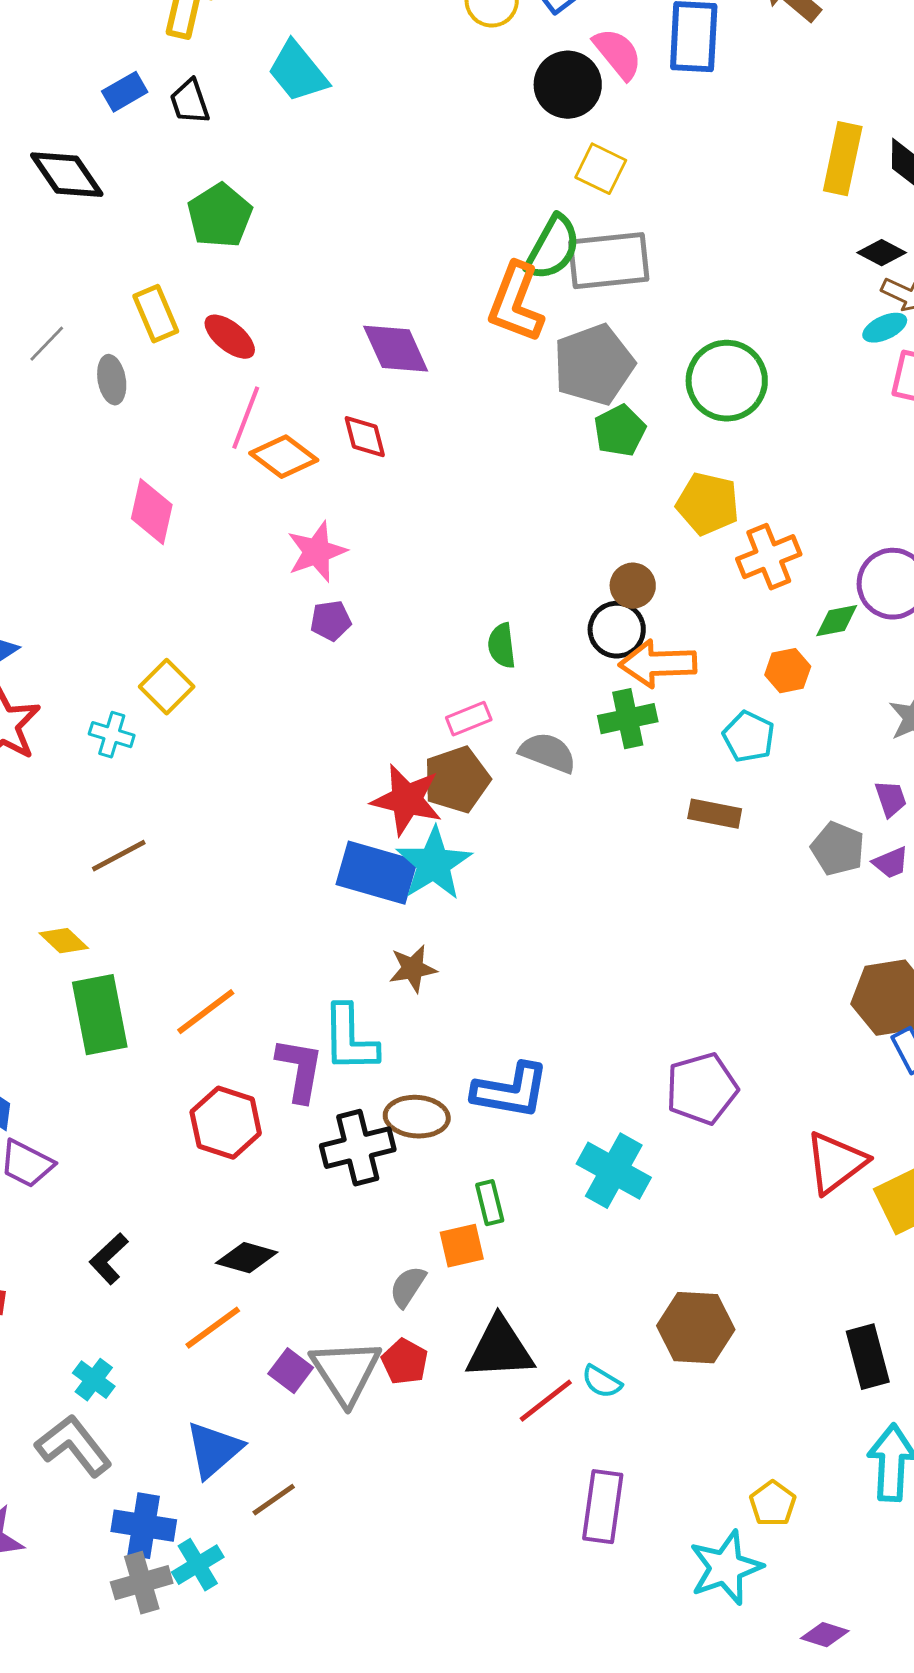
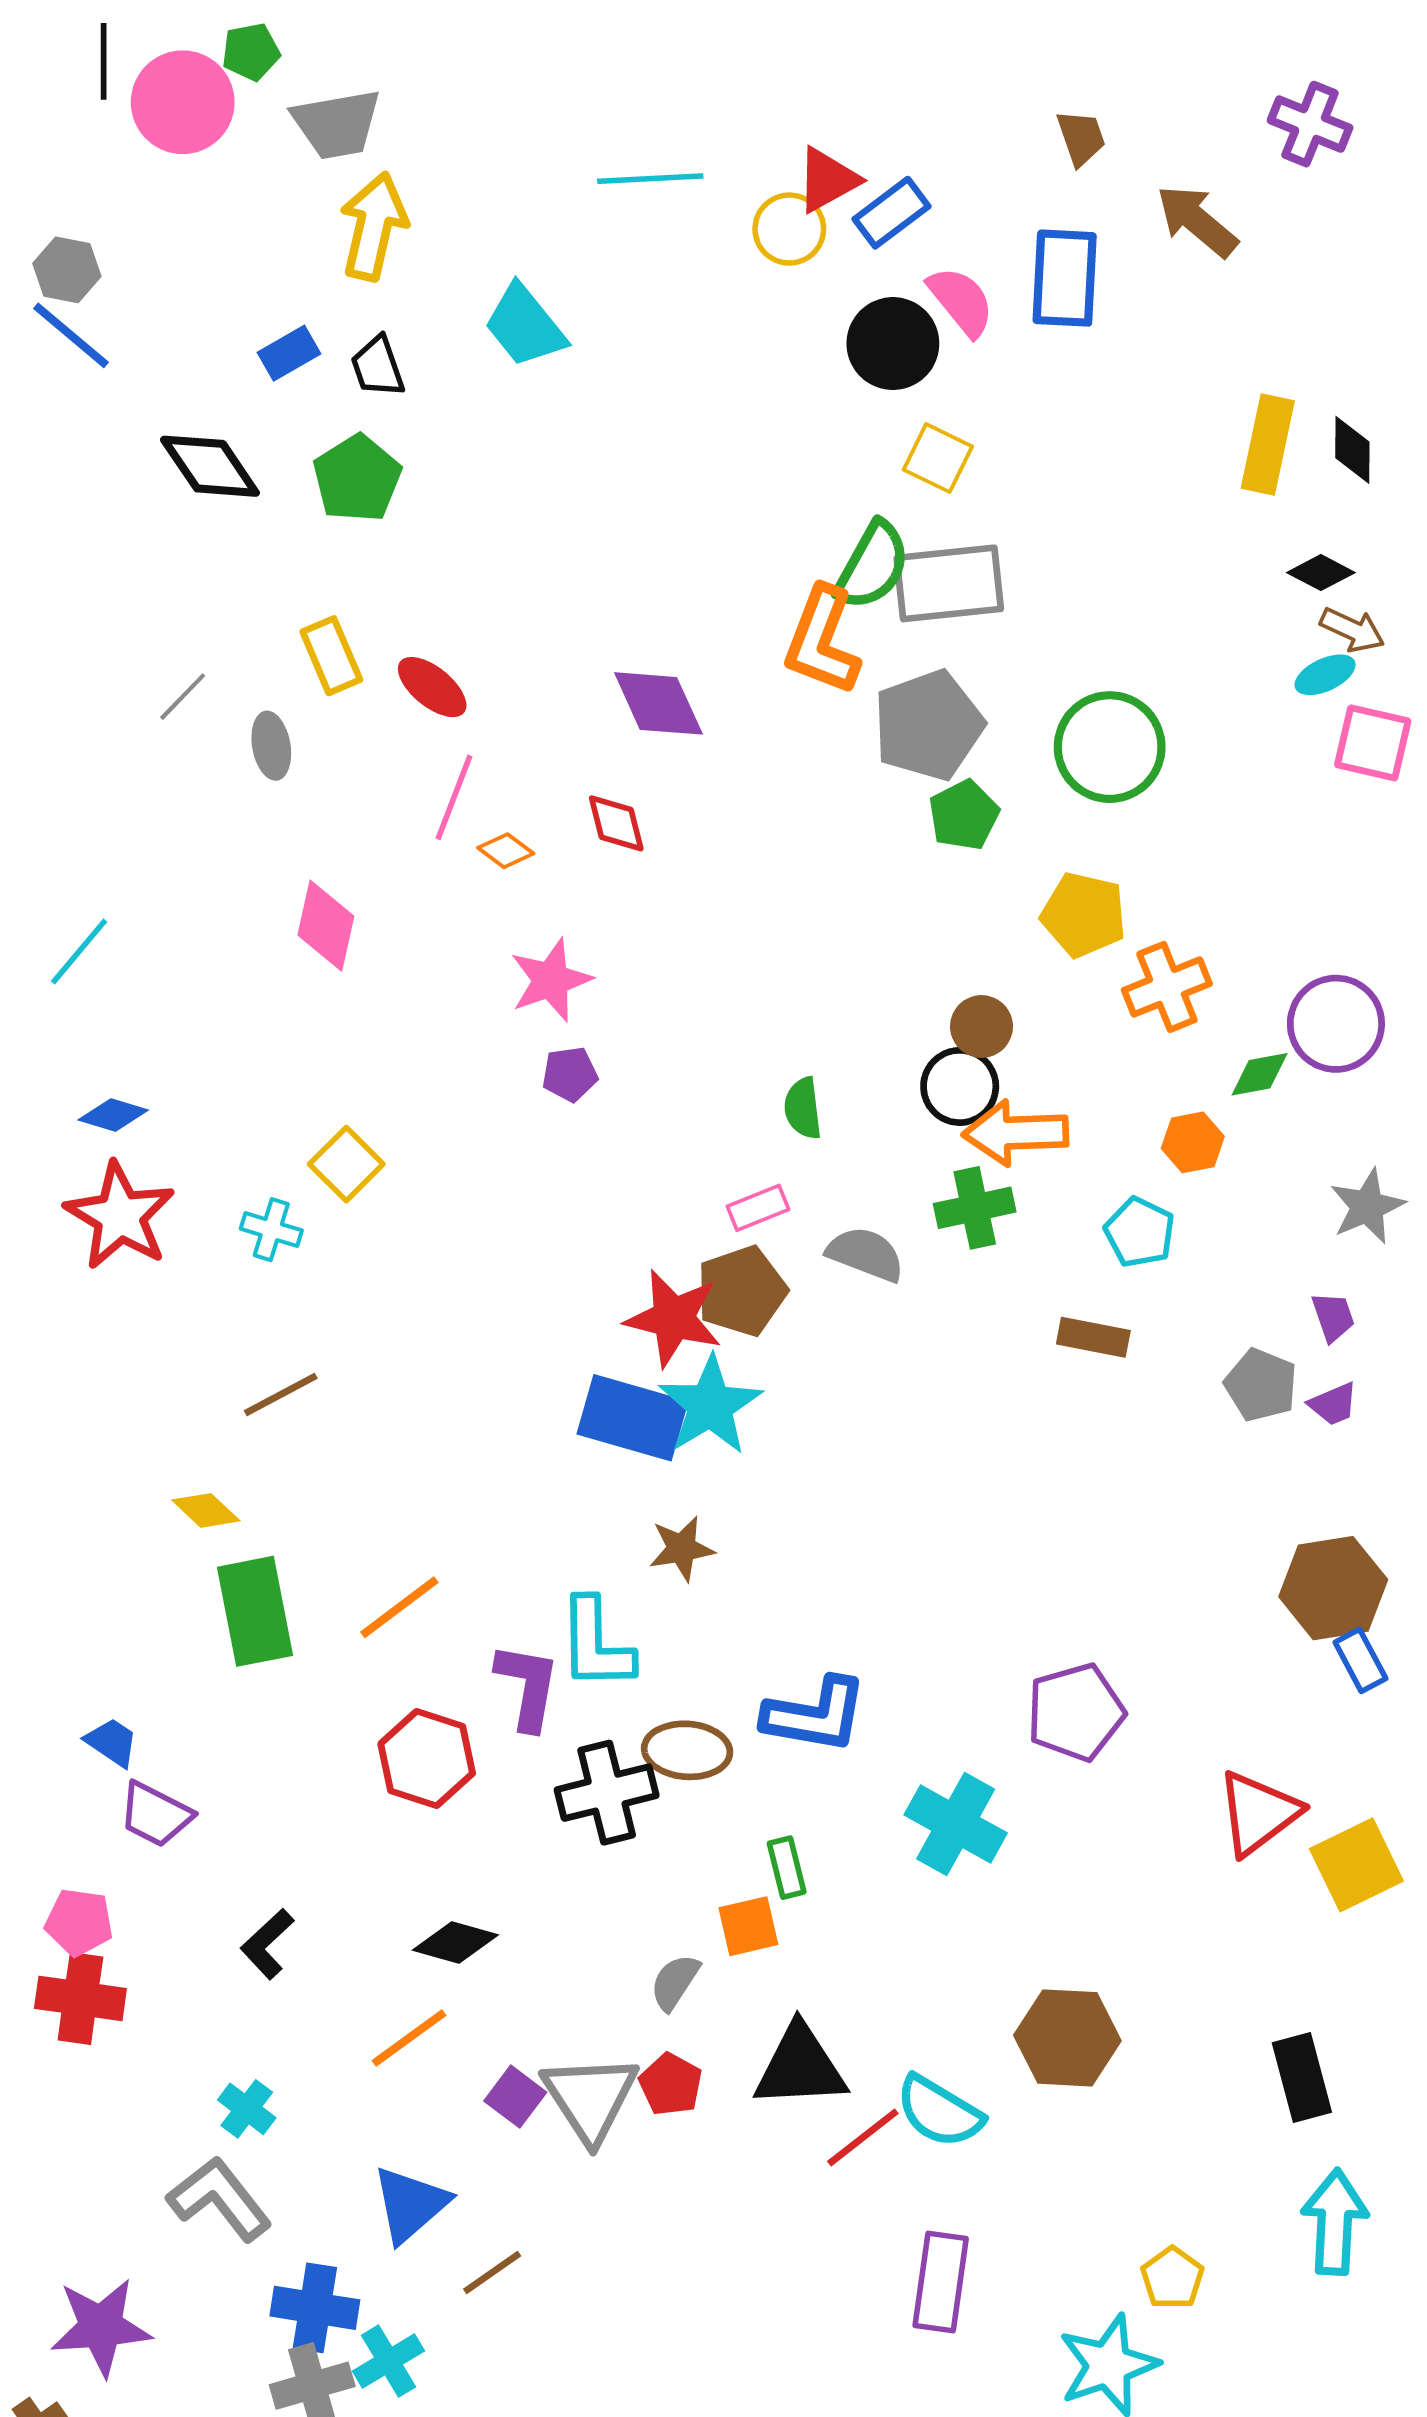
green pentagon: (220, 216) -> (357, 478), moved
orange diamond: (284, 457) -> (506, 851), size x0.6
cyan semicircle: (602, 1382) -> (939, 2112), size x1.6

